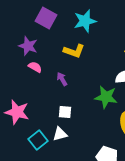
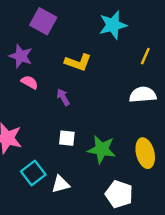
cyan star: (85, 21) -> (113, 25), moved
green star: (106, 97) -> (102, 149), moved
white triangle: (60, 134) -> (61, 184), moved

